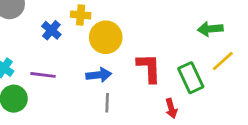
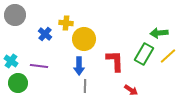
blue arrow: (99, 75) -> (79, 66), turned 96
green rectangle: (191, 78) -> (144, 54), moved, turned 55
red arrow: (171, 108) -> (131, 90), turned -40

